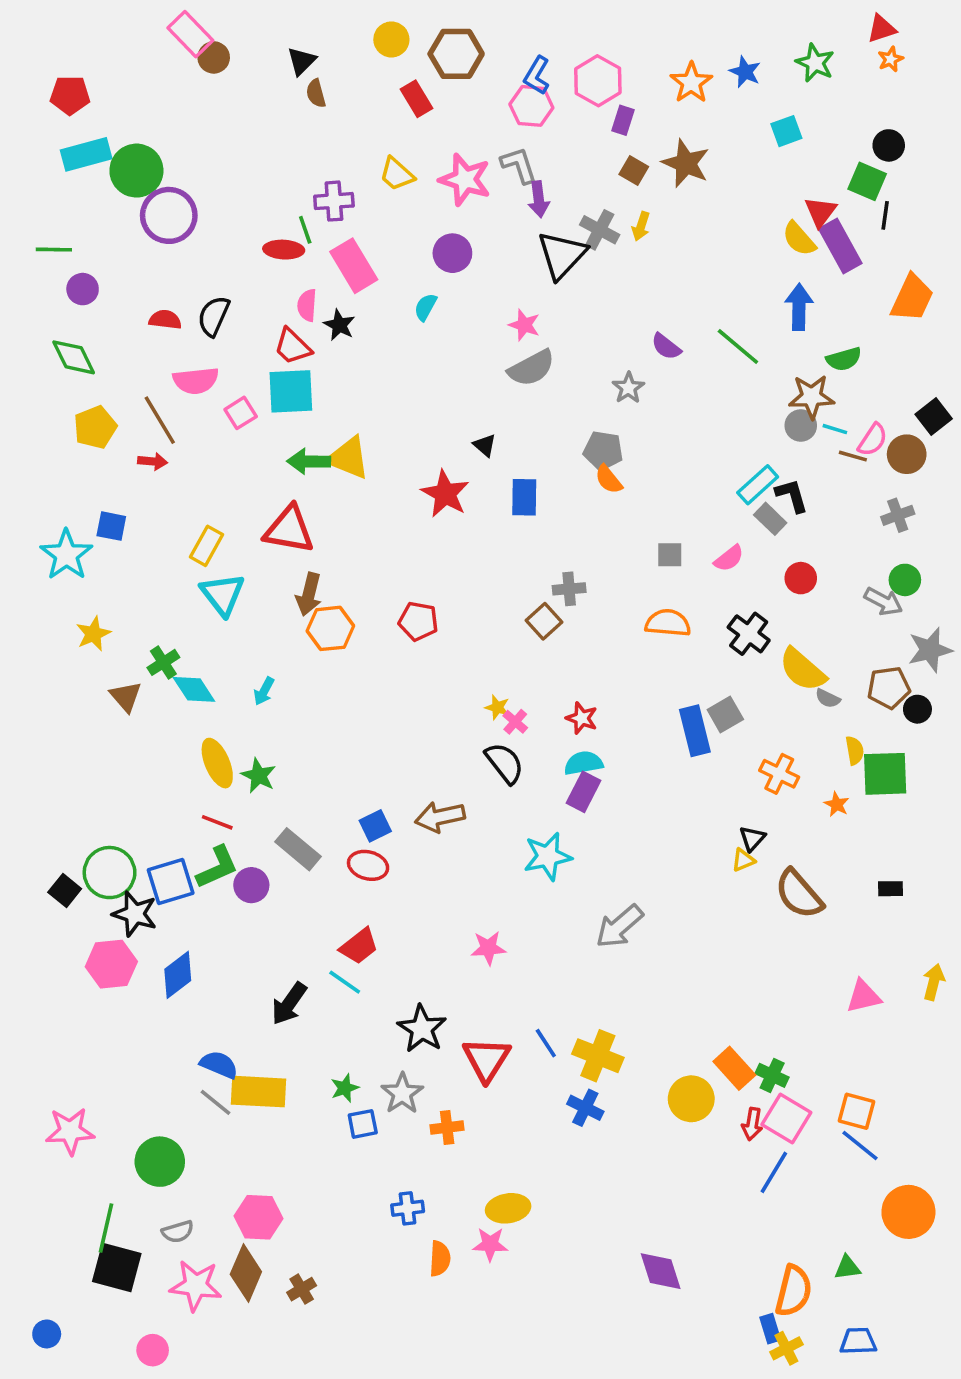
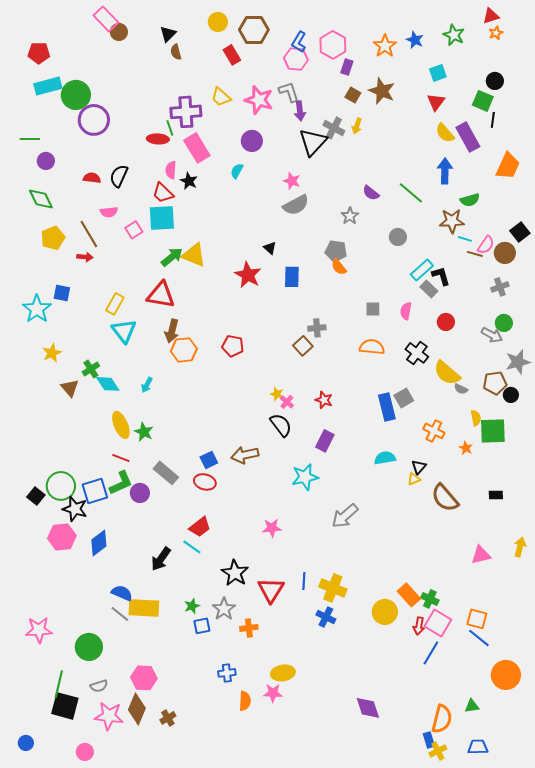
purple cross: (334, 201) -> (186, 112), size x1.4
red triangle: (820, 212) -> (436, 102), moved
pink semicircle: (196, 381) -> (109, 212), size x0.7
gray circle: (801, 426) -> (398, 237), moved
green arrow: (309, 461) -> (172, 257), turned 140
pink semicircle: (729, 558) -> (406, 311), turned 138
cyan semicircle: (584, 763) -> (385, 458), moved
blue line: (546, 1043) -> (304, 581), turned 36

